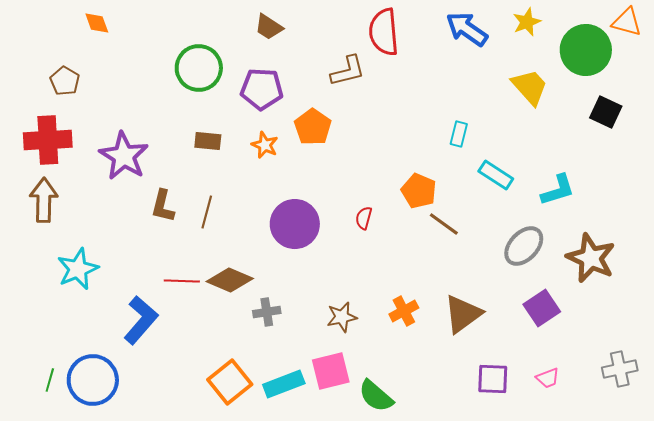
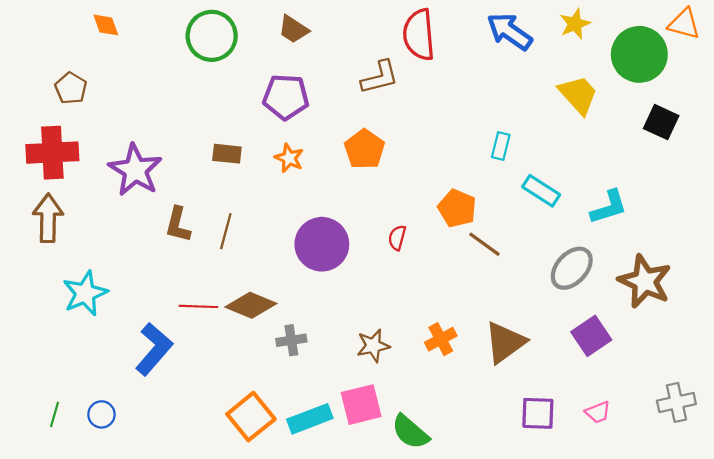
green circle: (199, 68) -> (212, 36), moved
orange pentagon: (313, 127) -> (364, 149), moved
blue circle: (93, 380) -> (101, 414), size x0.5

